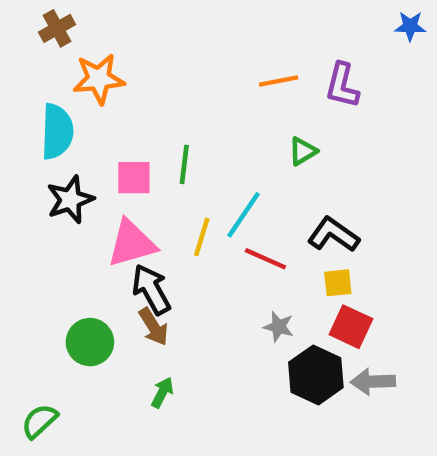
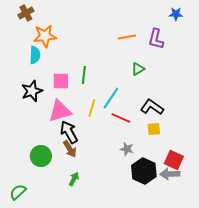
blue star: (410, 26) -> (176, 14), moved
cyan semicircle: (57, 131) -> (35, 55), moved, size x0.7
red square: (351, 327) -> (174, 160), moved

